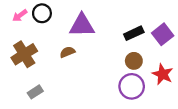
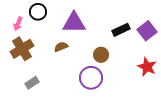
pink arrow: (20, 16) -> (18, 24), moved, turned -32
brown circle: (134, 61) -> (101, 55), moved
purple circle: (132, 86) -> (91, 78), moved

